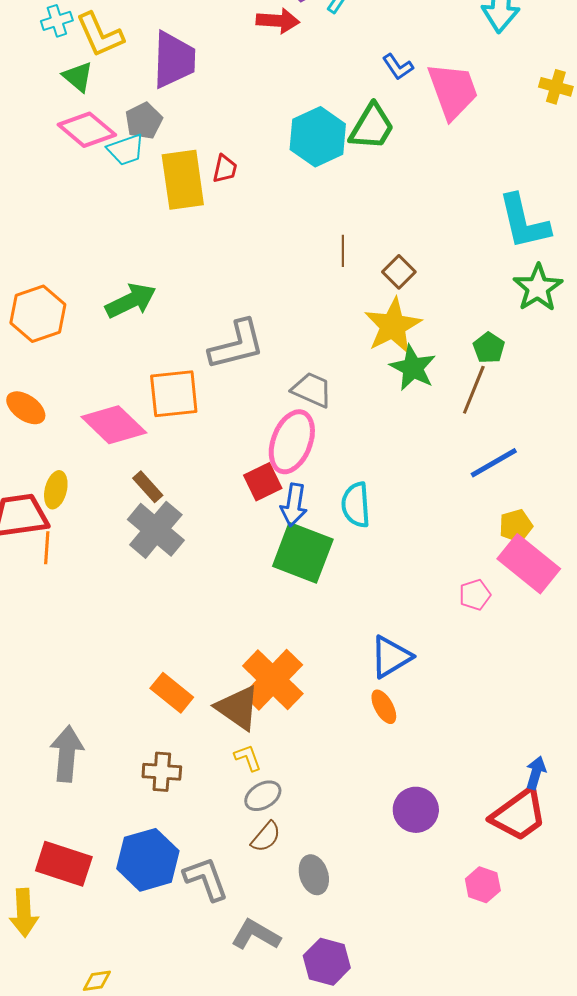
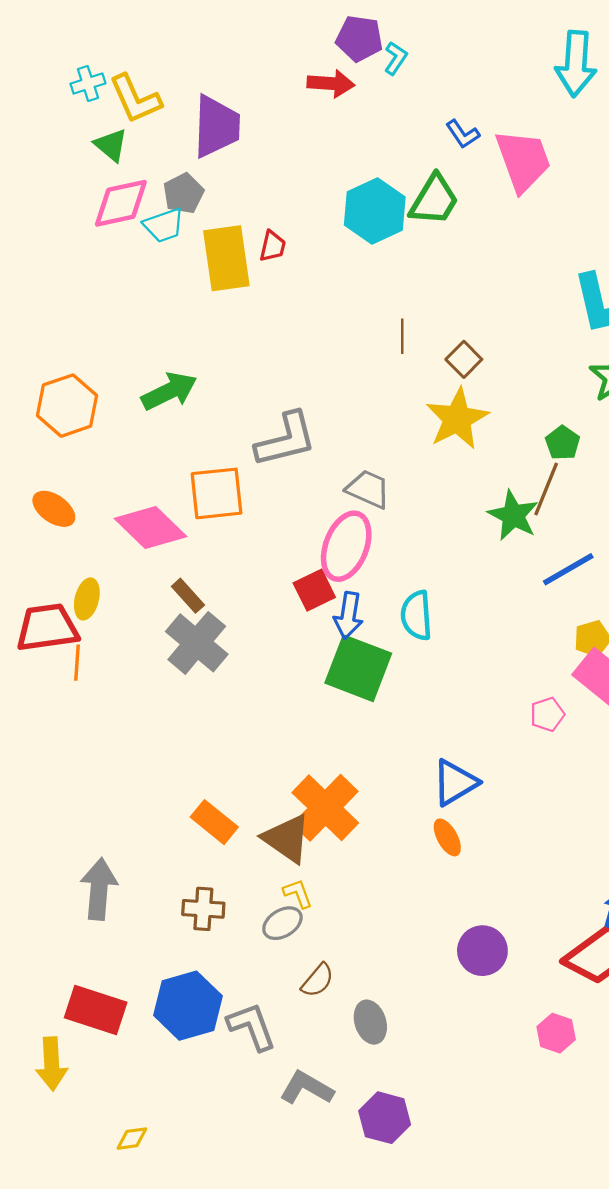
pink diamond: (87, 130) -> (121, 203), turned -52
green star: (413, 368) -> (513, 515), moved
gray ellipse: (263, 796) -> (282, 923), moved

